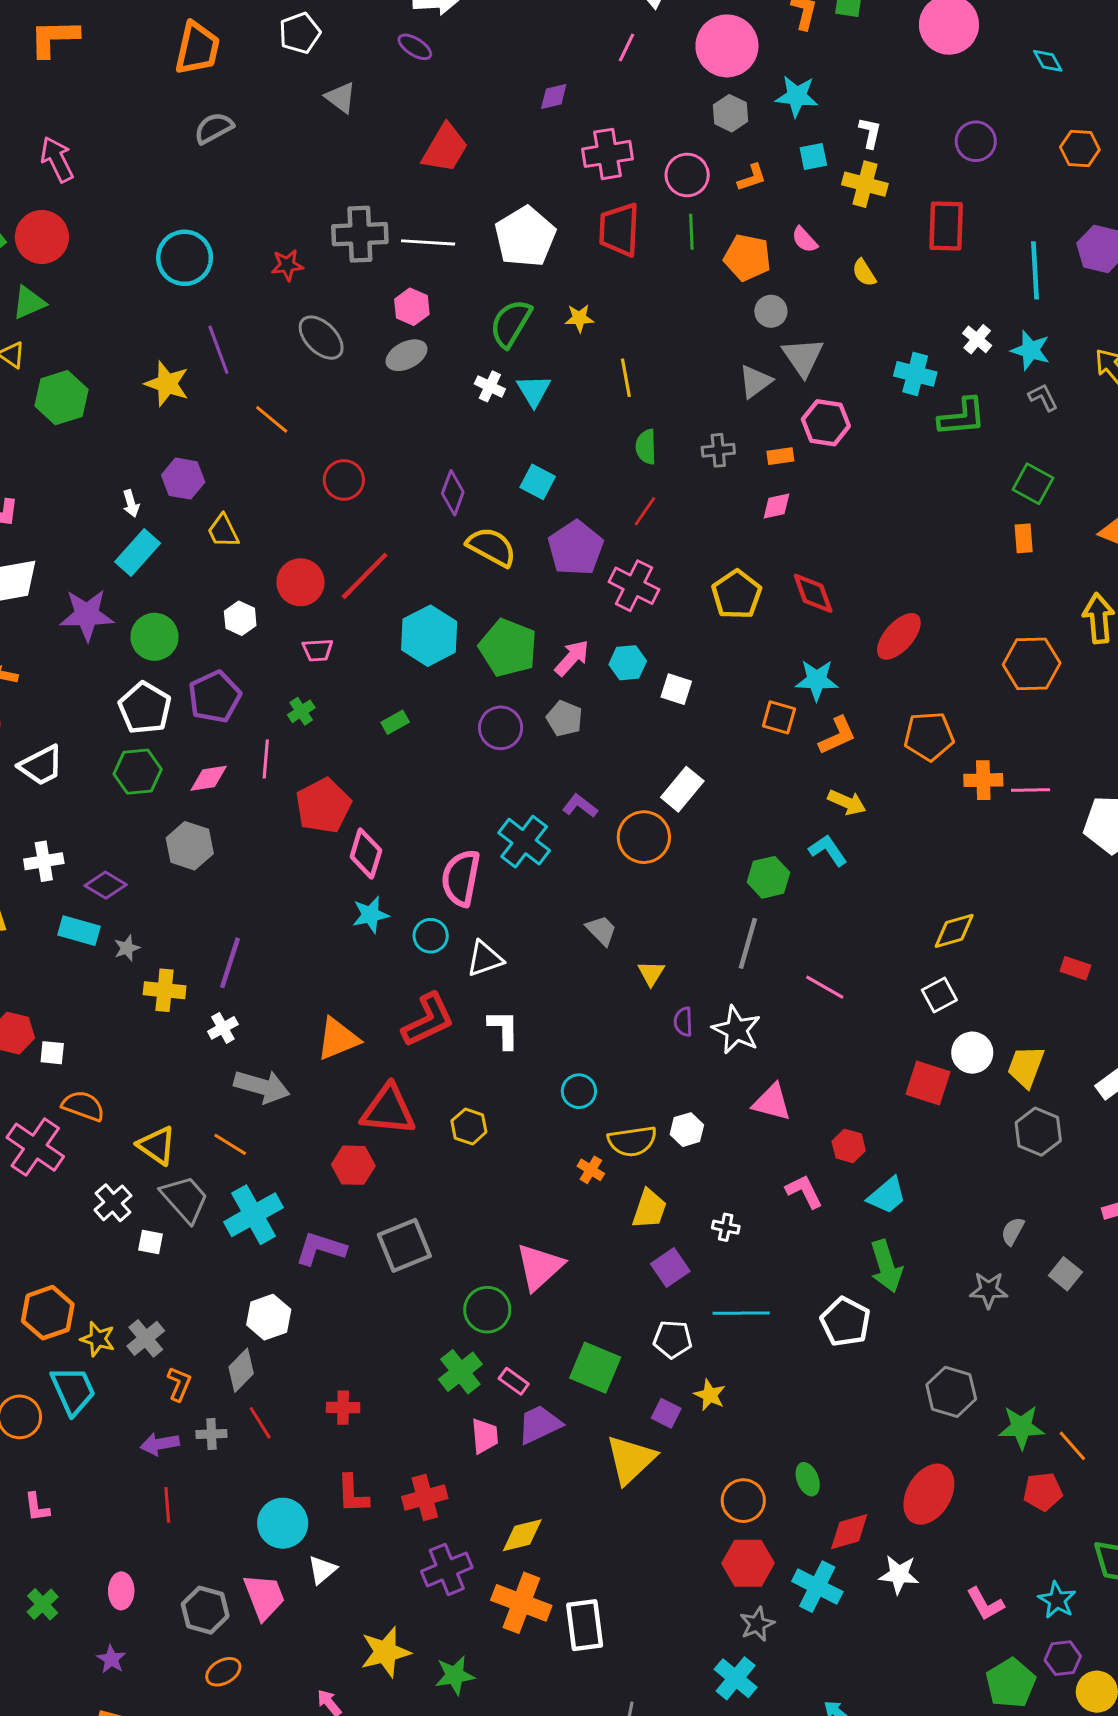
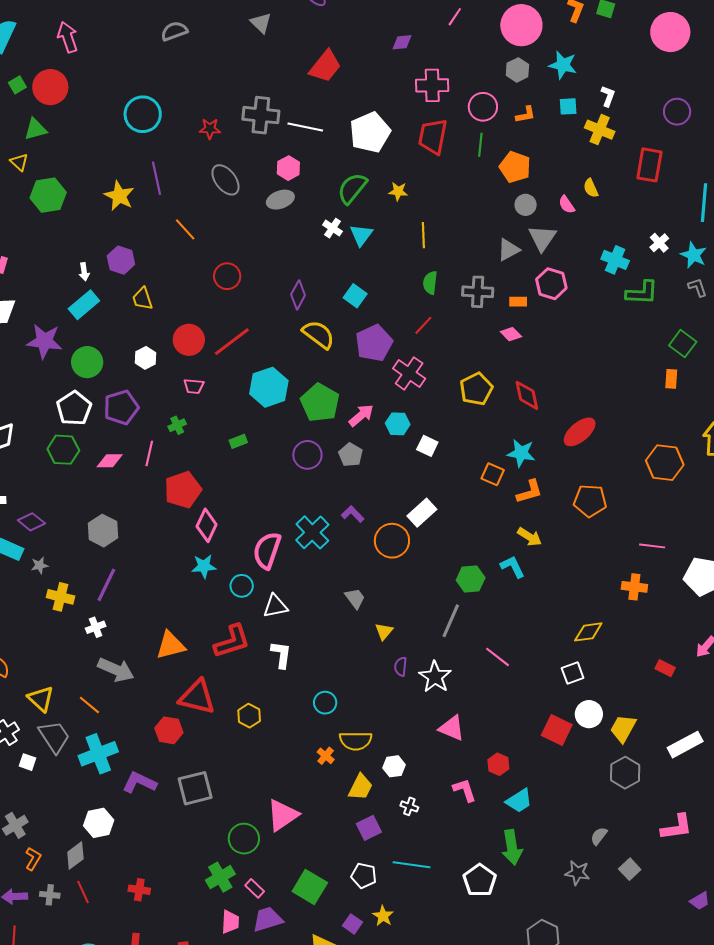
pink semicircle: (805, 240) -> (567, 205), moved
gray cross: (718, 450) -> (478, 292), size x1.4
pink diamond: (777, 506) -> (511, 334), turned 50
orange cross: (983, 780) -> (634, 587), moved
gray hexagon: (190, 846) -> (103, 531), moved
white hexagon: (687, 1130) -> (394, 766), moved

